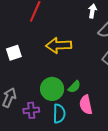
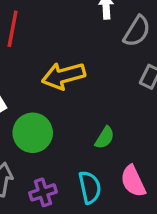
green circle: (52, 89) -> (33, 133), moved
pink semicircle: (86, 105) -> (133, 181), moved

